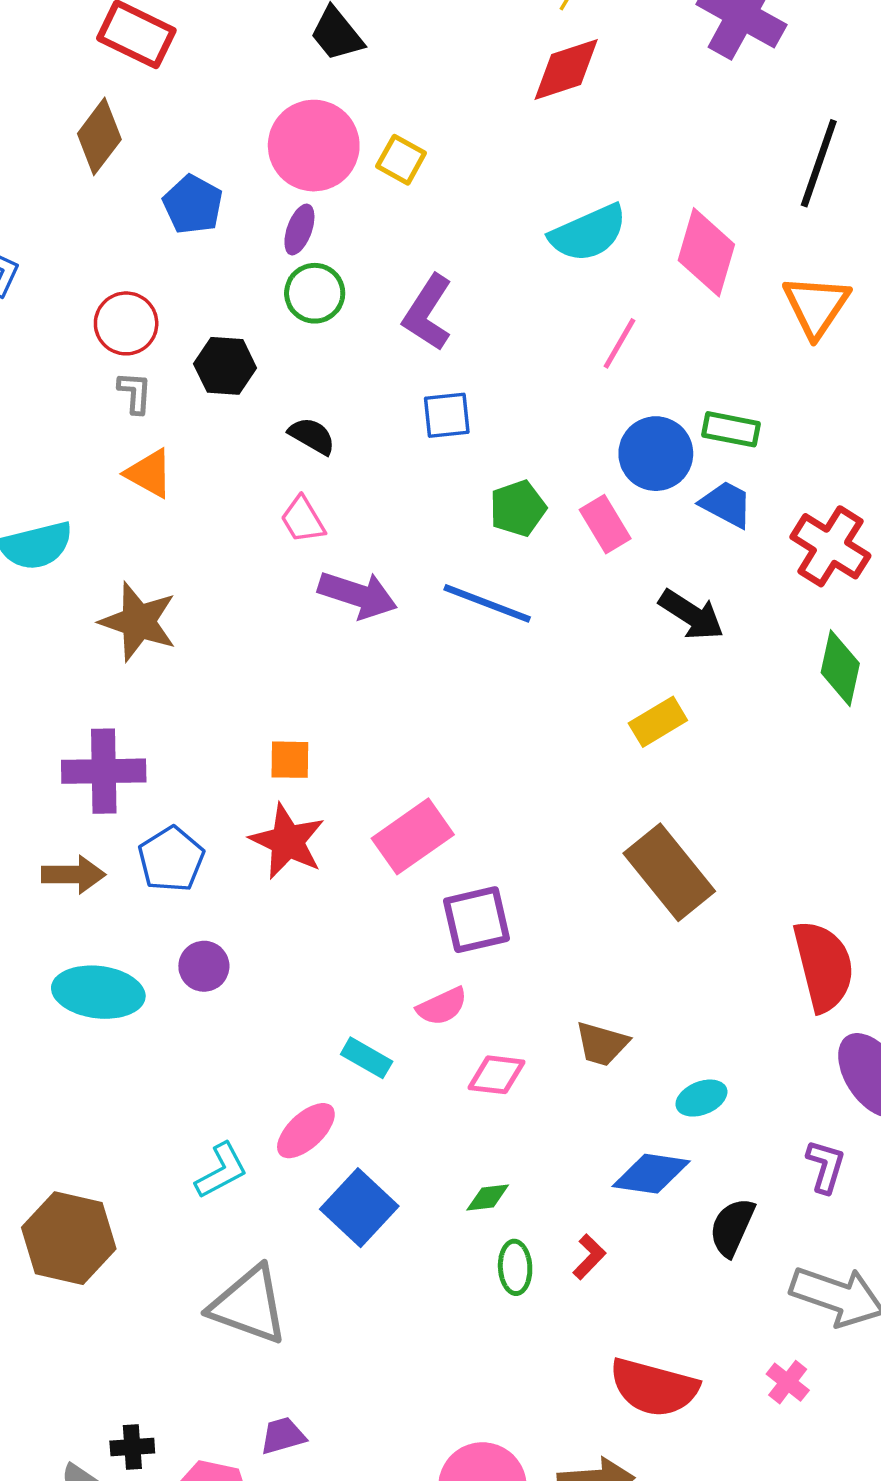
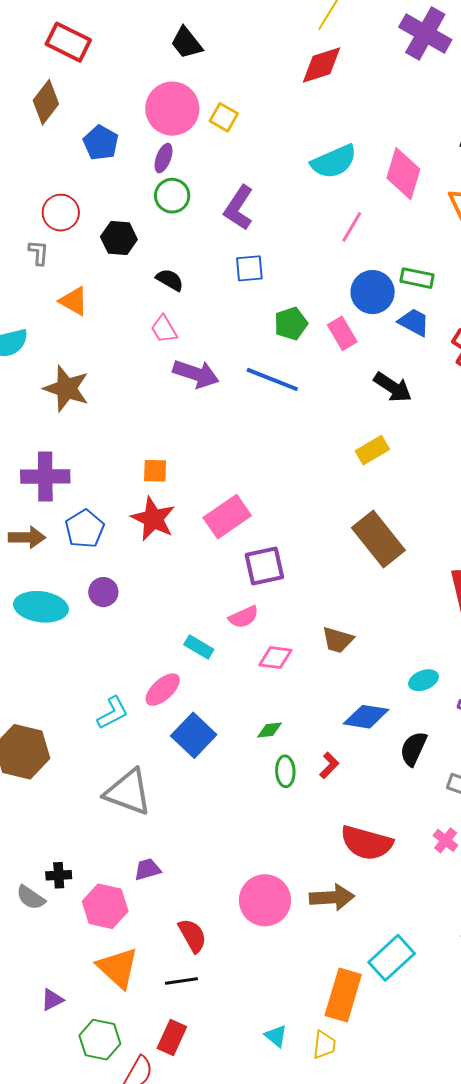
gray L-shape: (135, 393) -> (38, 253), moved
cyan ellipse: (701, 1098) -> (424, 680), moved

